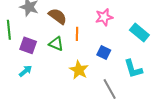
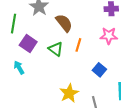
yellow star: (79, 70) -> (69, 93), moved
cyan arrow: (26, 71) -> (19, 68), turned -96

